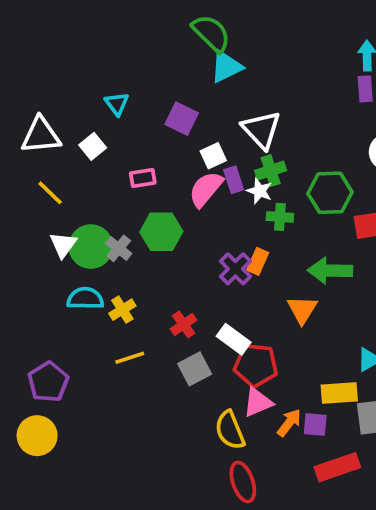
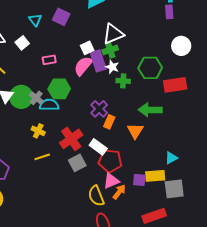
purple square: (182, 119) -> (61, 17), moved
white triangle: (261, 130) -> (113, 34), turned 50
green cross: (271, 171) -> (110, 50), moved
purple rectangle: (234, 180) -> (98, 61), size x1.5
orange rectangle: (258, 261) -> (109, 122), moved
cyan semicircle: (85, 298) -> (49, 105), moved
yellow cross: (122, 310) -> (38, 131), turned -32
red cross: (184, 324) -> (71, 139), size x1.6
orange arrow: (289, 423) -> (119, 192), moved
purple square: (315, 425) -> (139, 180), moved

